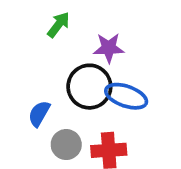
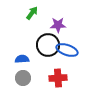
blue semicircle: (39, 114) -> (22, 59), turned 56
gray circle: (66, 145) -> (23, 78), moved

